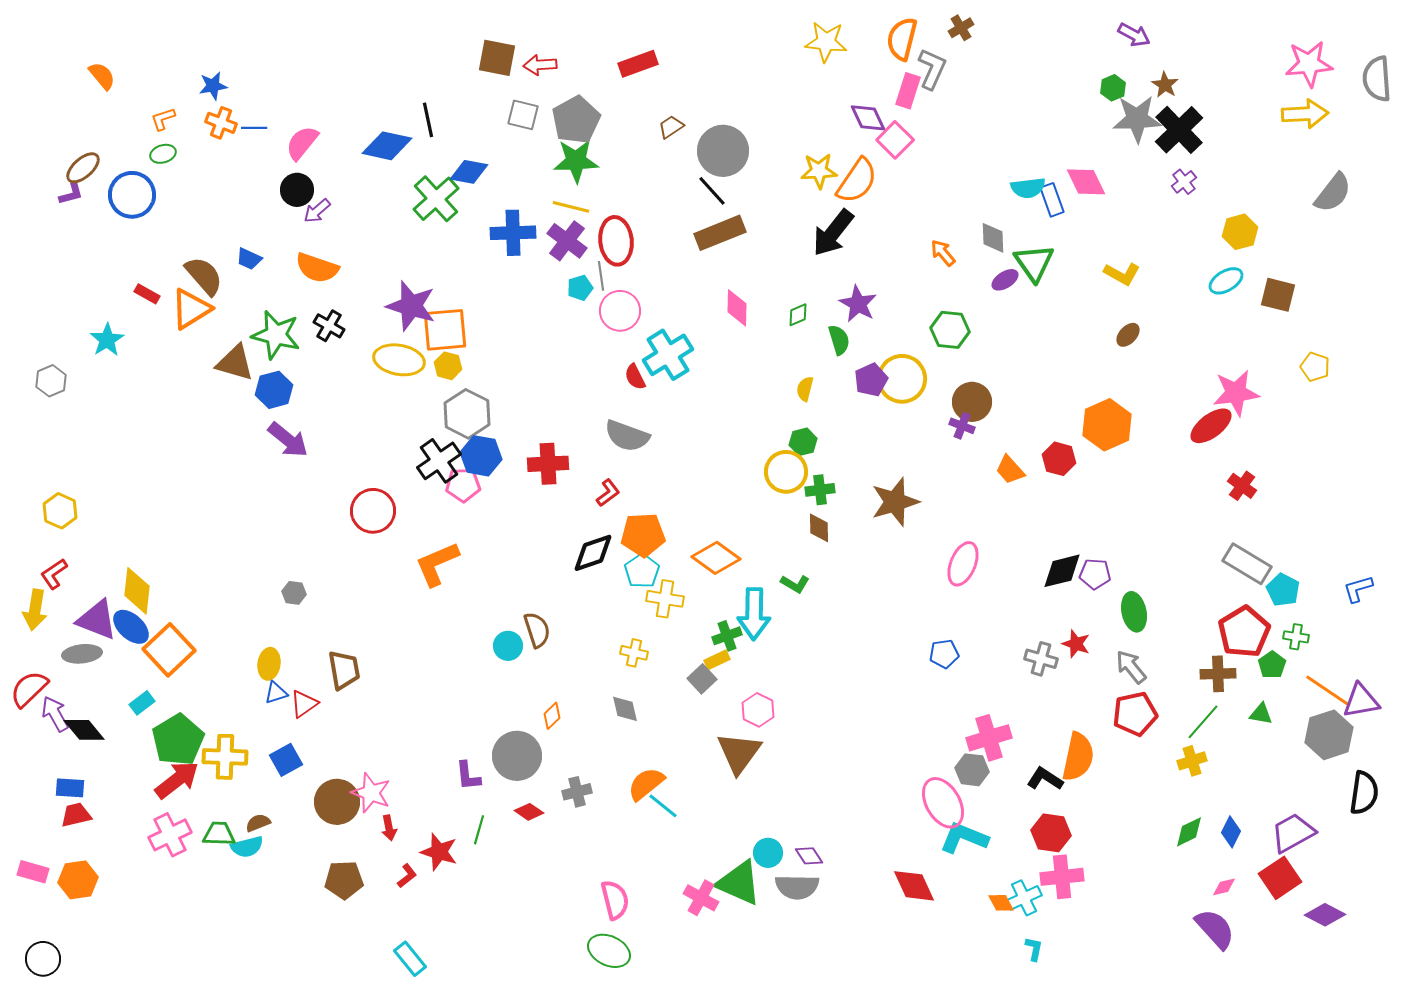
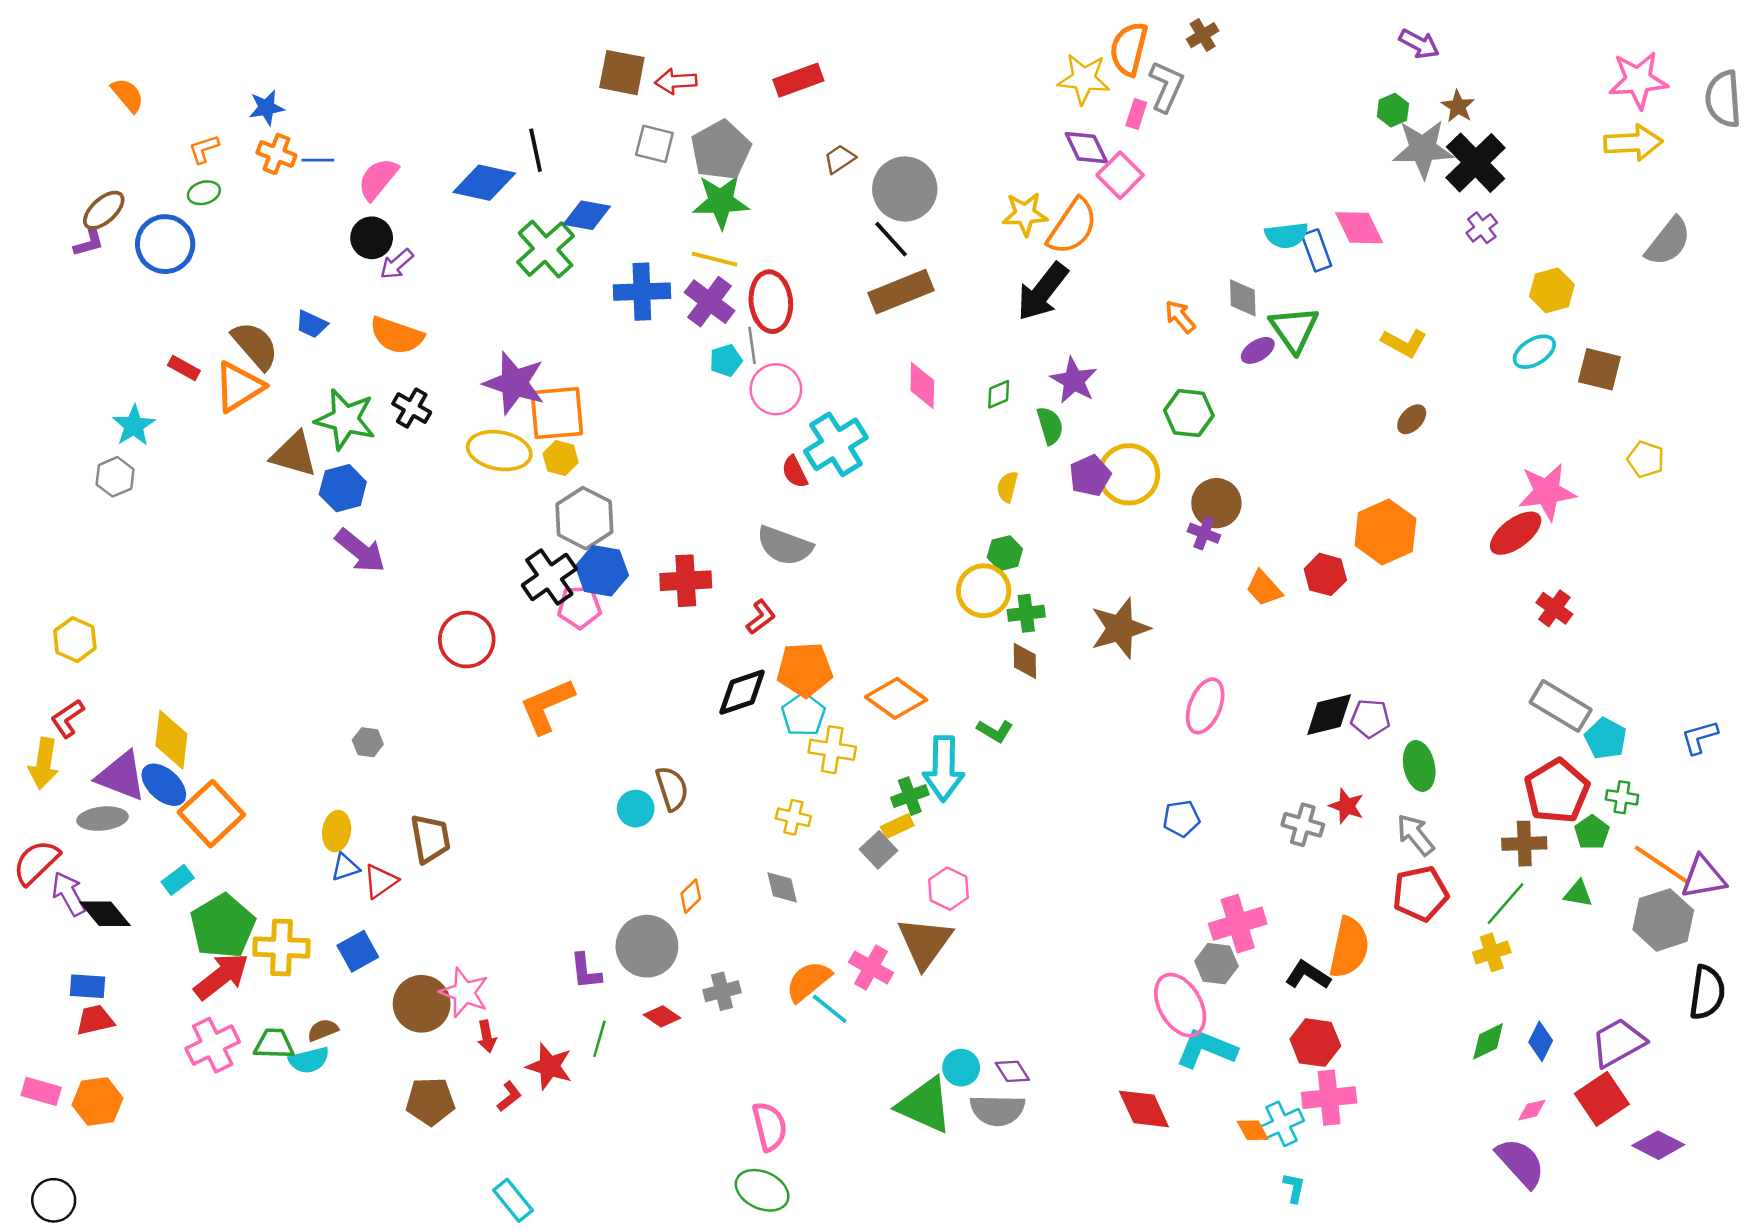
yellow star: (826, 42) -> (1084, 79), moved
pink rectangle: (908, 91) -> (1136, 114), size x0.7
gray hexagon: (51, 381) -> (115, 477), moved
pink cross: (701, 898) -> (871, 967), moved

